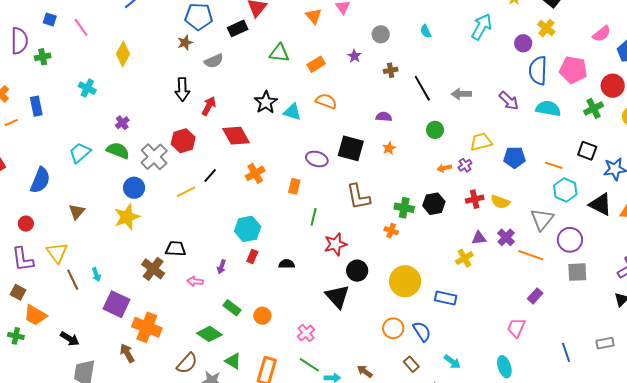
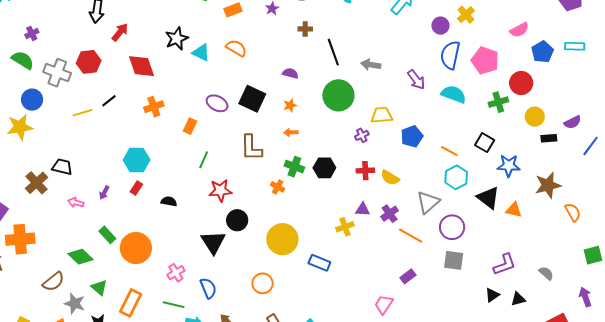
green circle: (435, 130) -> (338, 95), size x1.8
gray cross: (154, 157) -> (57, 73), turned -36
blue pentagon: (514, 157) -> (412, 136), turned -30
orange arrow: (444, 168) -> (291, 132), moved
orange circle: (262, 316) -> (136, 248), size x1.8
orange cross: (147, 327) -> (20, 239), turned -36
blue semicircle: (422, 331) -> (208, 288), moved
green line: (309, 365) -> (174, 305), turned -30

